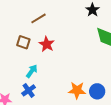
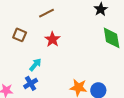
brown square: (23, 42) -> (20, 35), moved

